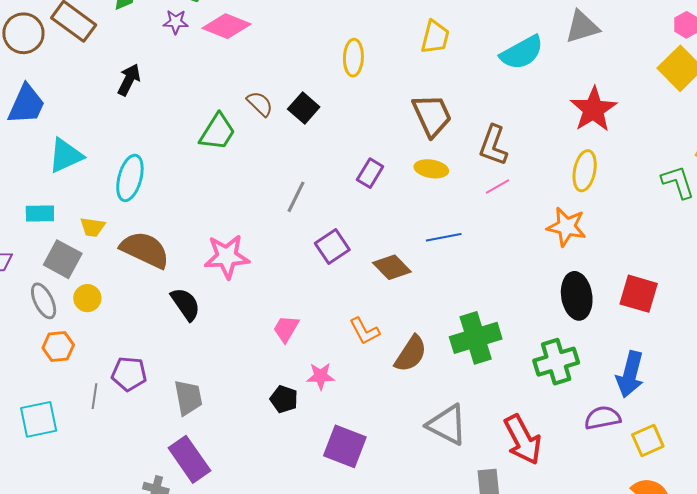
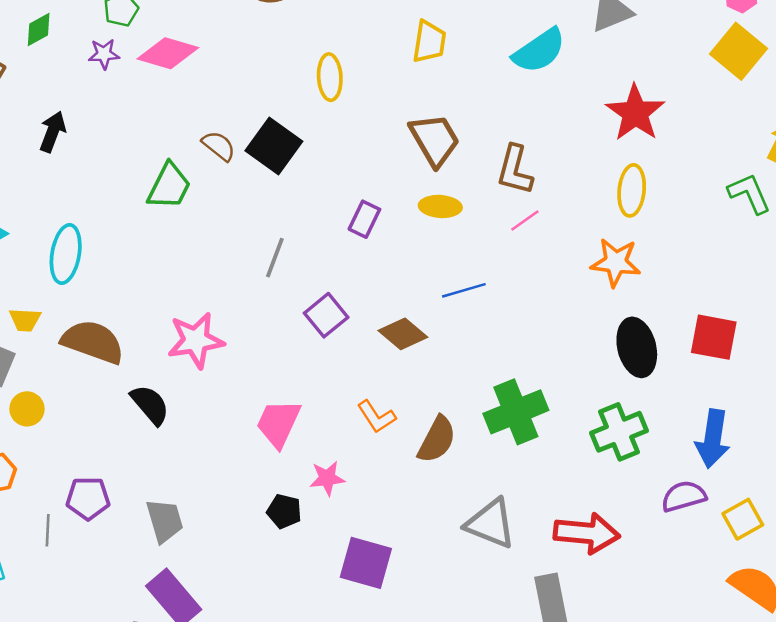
black square: (304, 108) -> (274, 146), size x1.4
pink trapezoid: (286, 329) -> (278, 423), size x1.4
red arrow: (523, 440) -> (587, 533), turned -51

